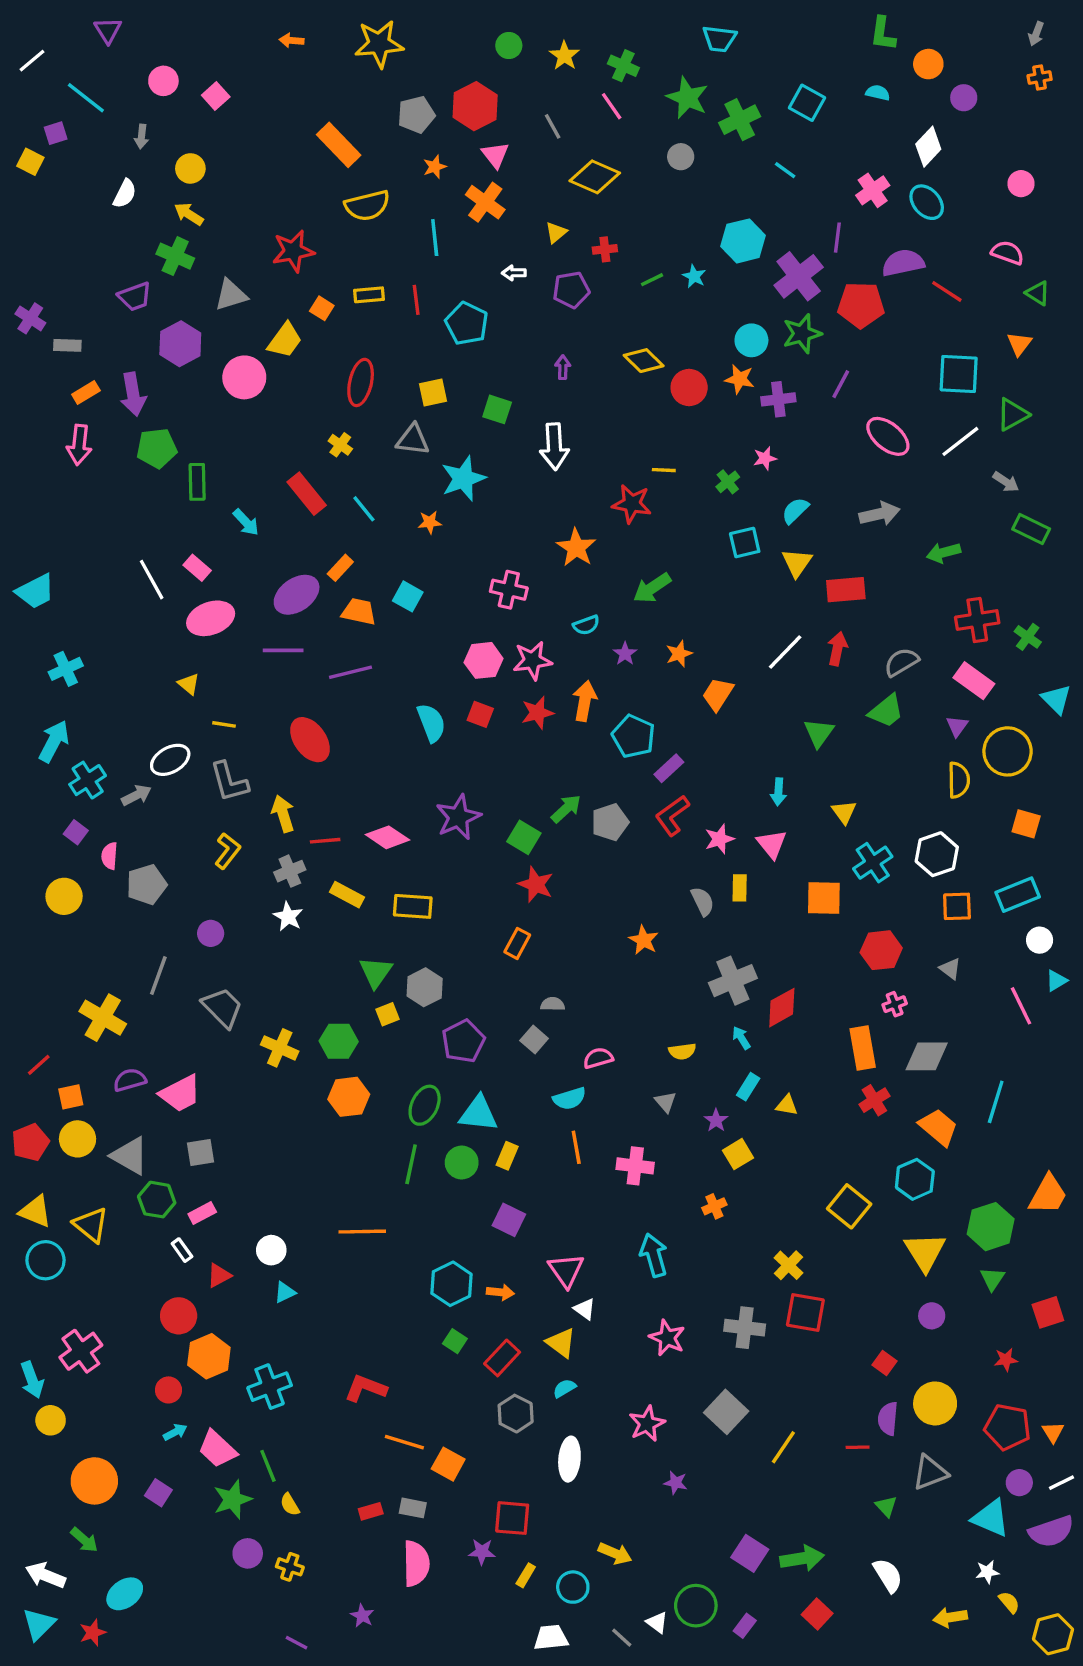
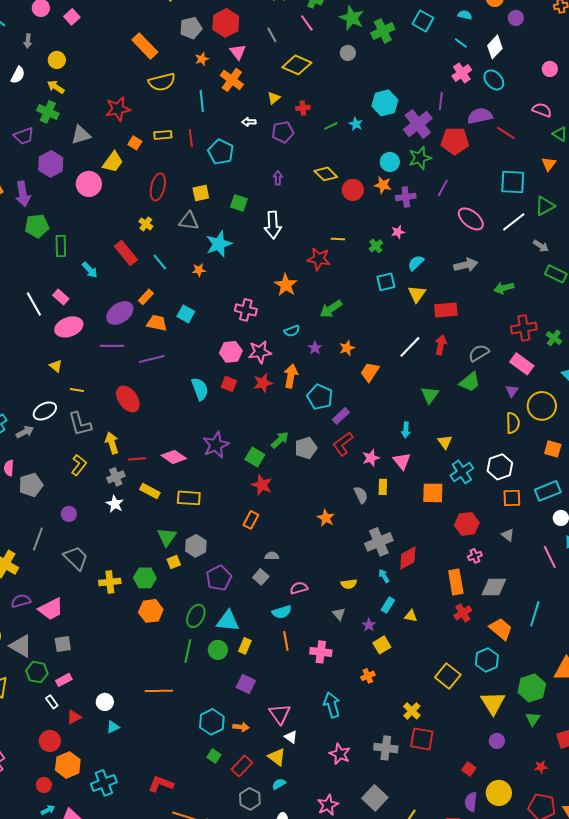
cyan line: (785, 170) -> (461, 43), moved
yellow cross: (280, 1048) -> (110, 582), turned -30

